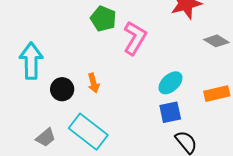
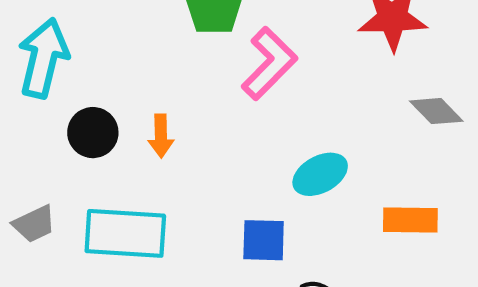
blue square: (170, 112) -> (264, 240), moved
cyan rectangle: (88, 132) -> (125, 233), turned -48

